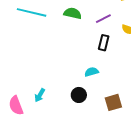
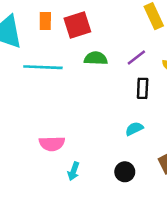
black circle: (79, 95) -> (125, 172), moved
pink semicircle: (16, 106) -> (52, 144), moved, turned -60

